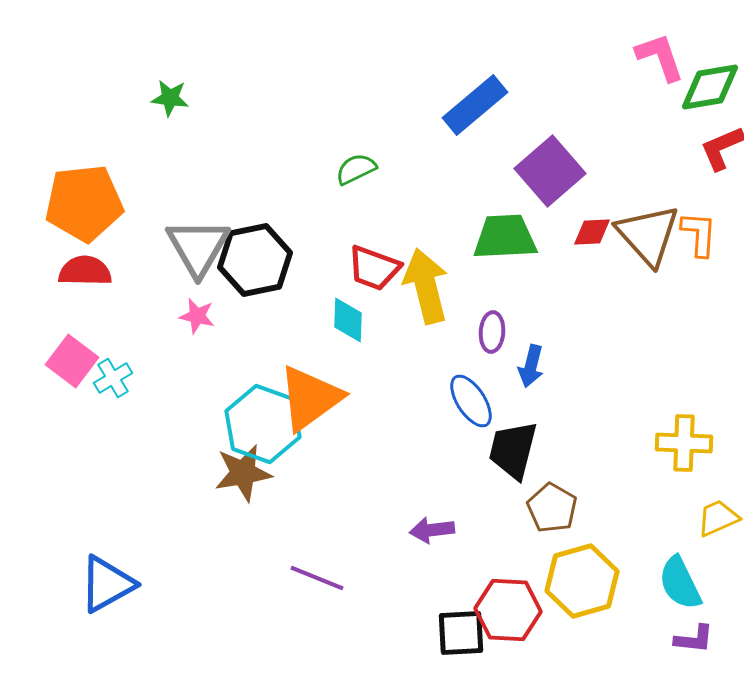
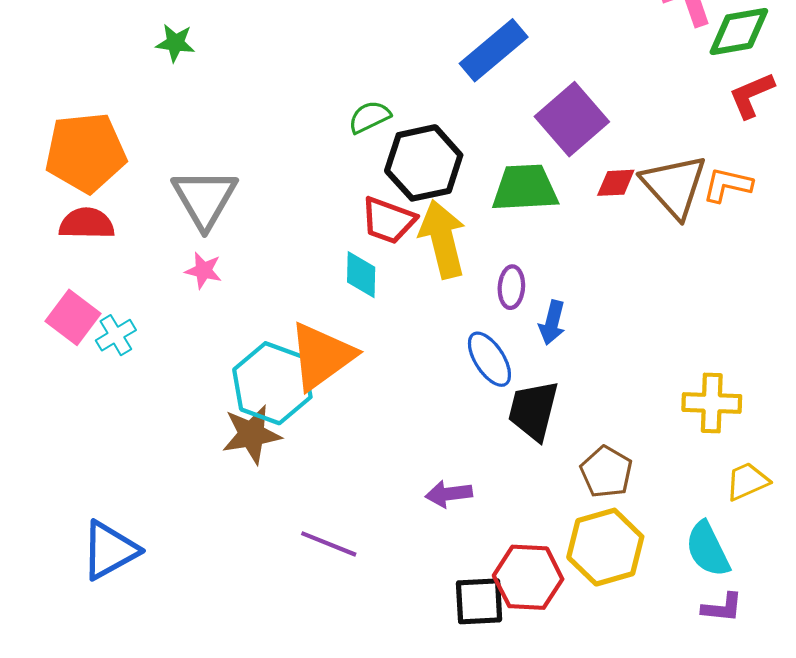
orange L-shape: (699, 234) -> (727, 185), turned -81
black hexagon: (255, 260) -> (424, 163), moved
brown pentagon: (552, 508) -> (606, 472), moved

